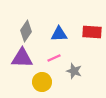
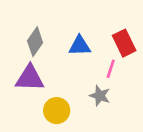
red rectangle: (92, 32) -> (124, 43), turned 60
pink line: (54, 58) -> (111, 69), moved, turned -48

